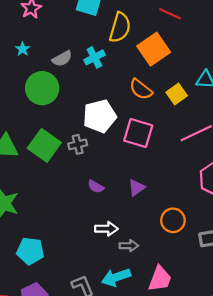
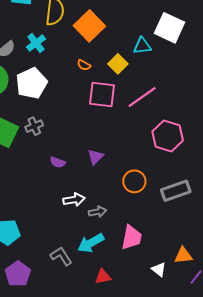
orange semicircle: (141, 89) -> (84, 65), size x0.6
white pentagon: (100, 116) -> (32, 83), moved
pink square: (138, 133) -> (102, 95), moved

